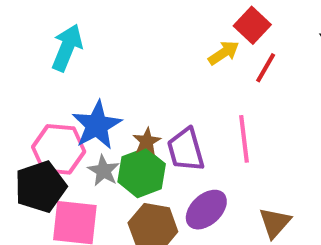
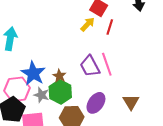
purple trapezoid: (186, 150) -> (90, 66), moved

